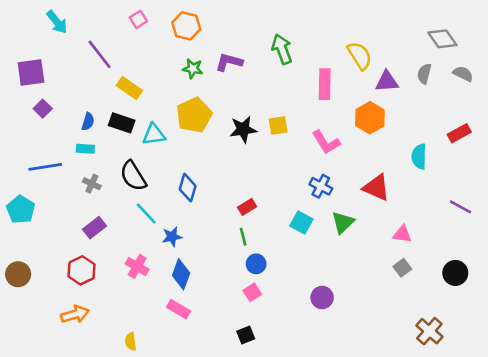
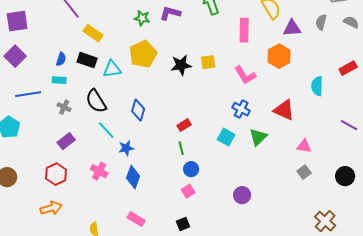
purple square: (43, 109) -> (15, 56), moved, size x1.5
pink rectangle: (178, 309) -> (136, 219), moved

